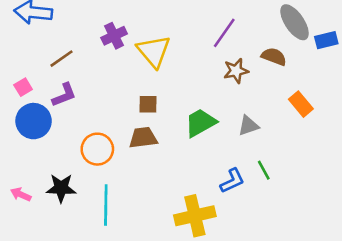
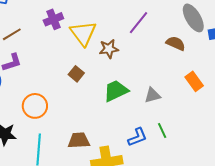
brown star: (236, 71) -> (109, 49), moved
brown square: (148, 104) -> (76, 74), turned 35
brown trapezoid: (143, 138) -> (79, 140), moved

